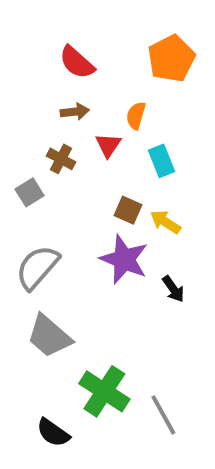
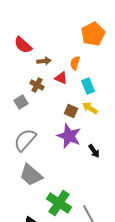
red semicircle: (77, 62) -> (23, 45), moved
red triangle: (108, 145) -> (61, 78), turned -40
yellow arrow: (165, 222) -> (90, 108), moved

